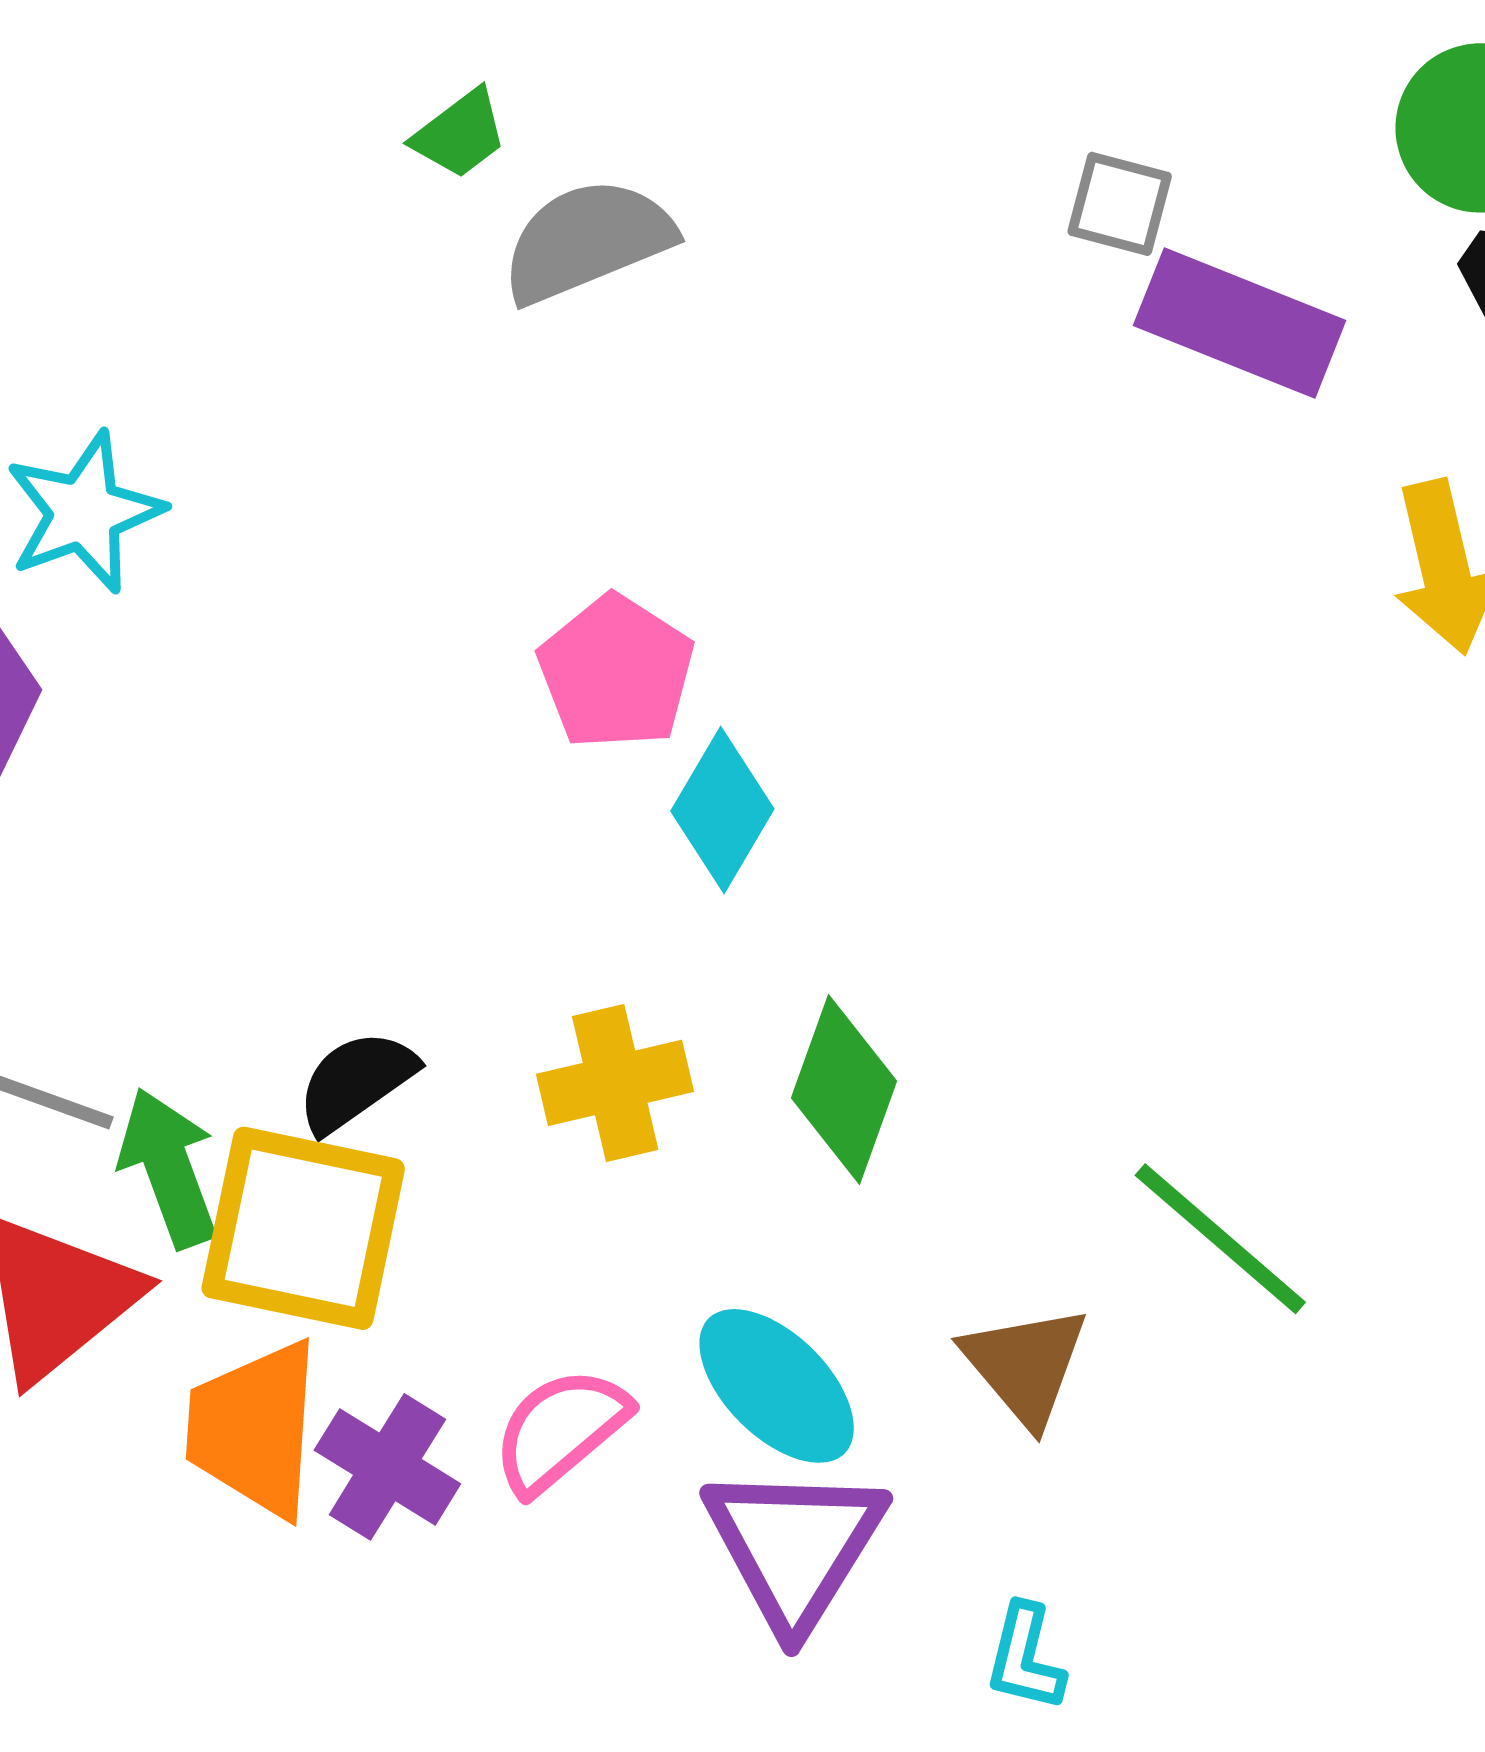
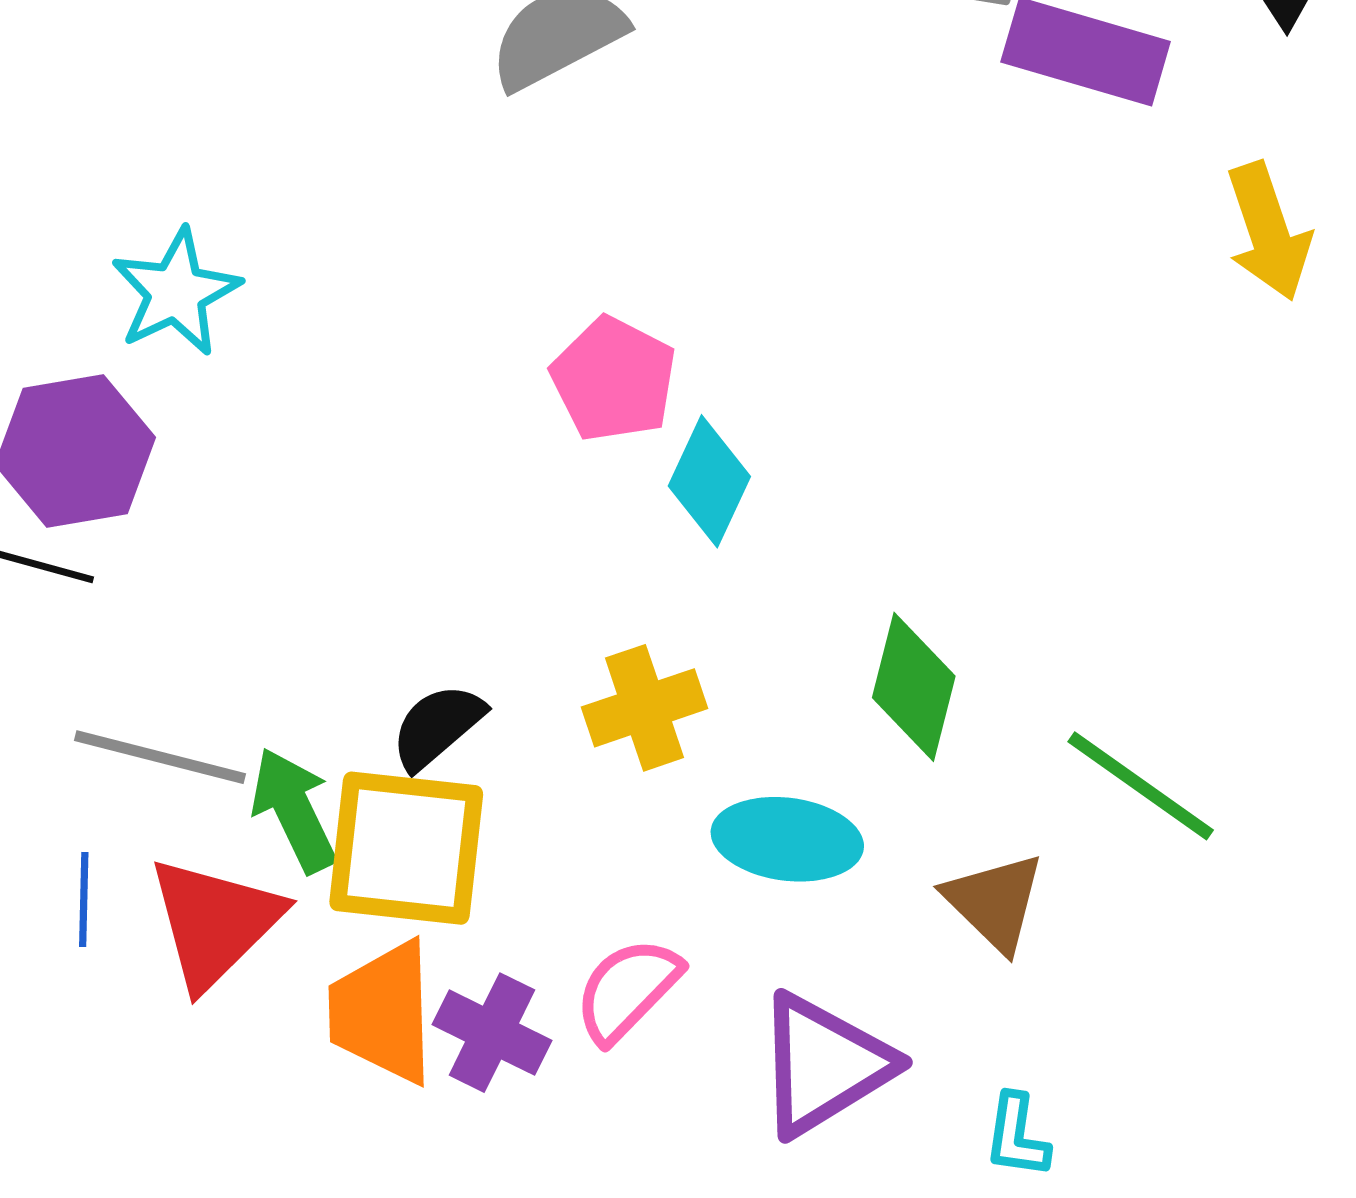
green diamond: (844, 1090) -> (914, 687), moved
cyan ellipse: (777, 1386) -> (787, 839), moved, turned -32
purple triangle: (795, 1546) -> (824, 1065), turned 32

